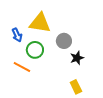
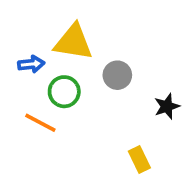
blue arrow: (17, 35) -> (31, 64), turned -72
black star: (77, 58) -> (167, 106), moved

